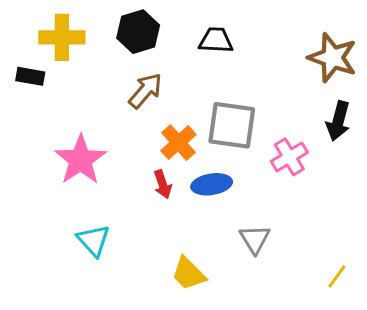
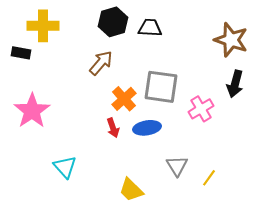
black hexagon: (138, 32) -> (113, 22), moved
pink star: (81, 160) -> (32, 111), moved
yellow line: (337, 276) -> (209, 178), moved

